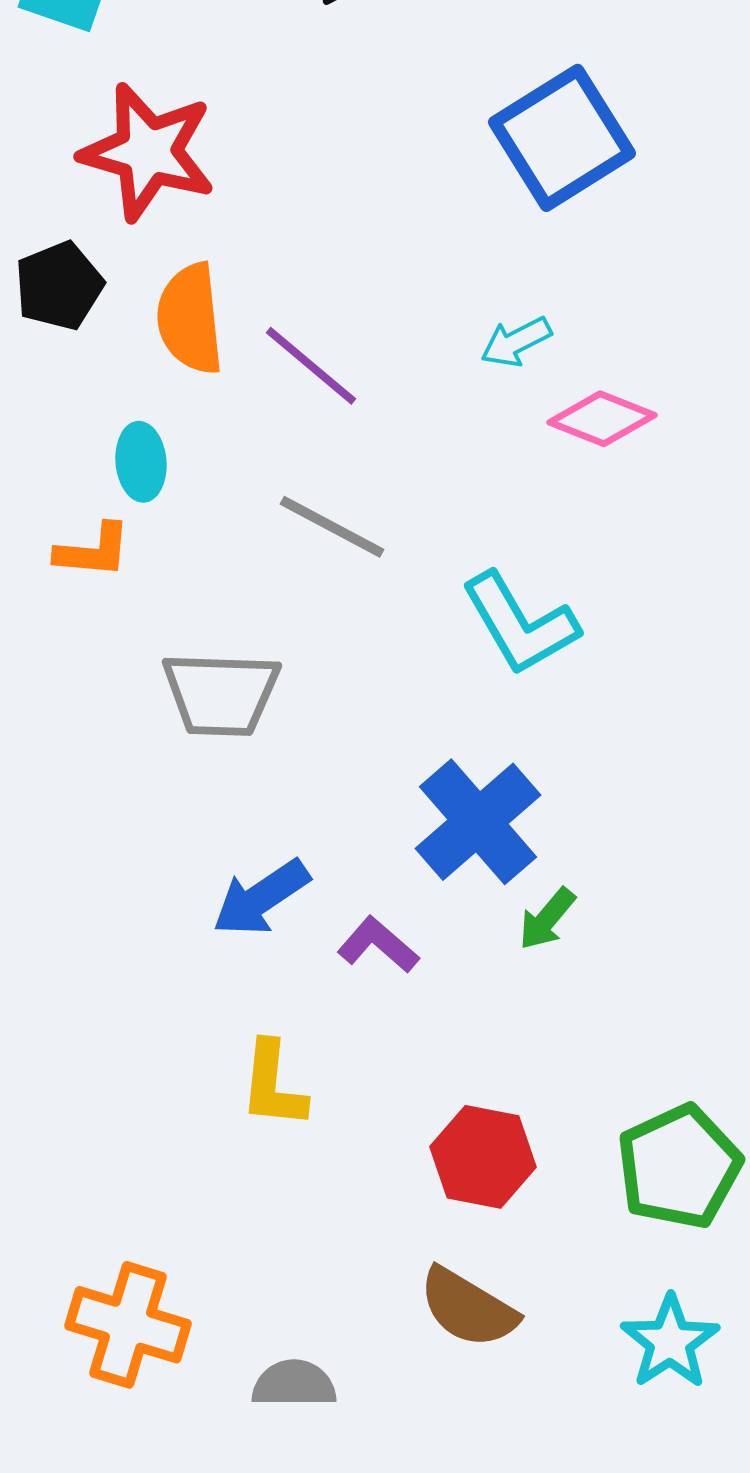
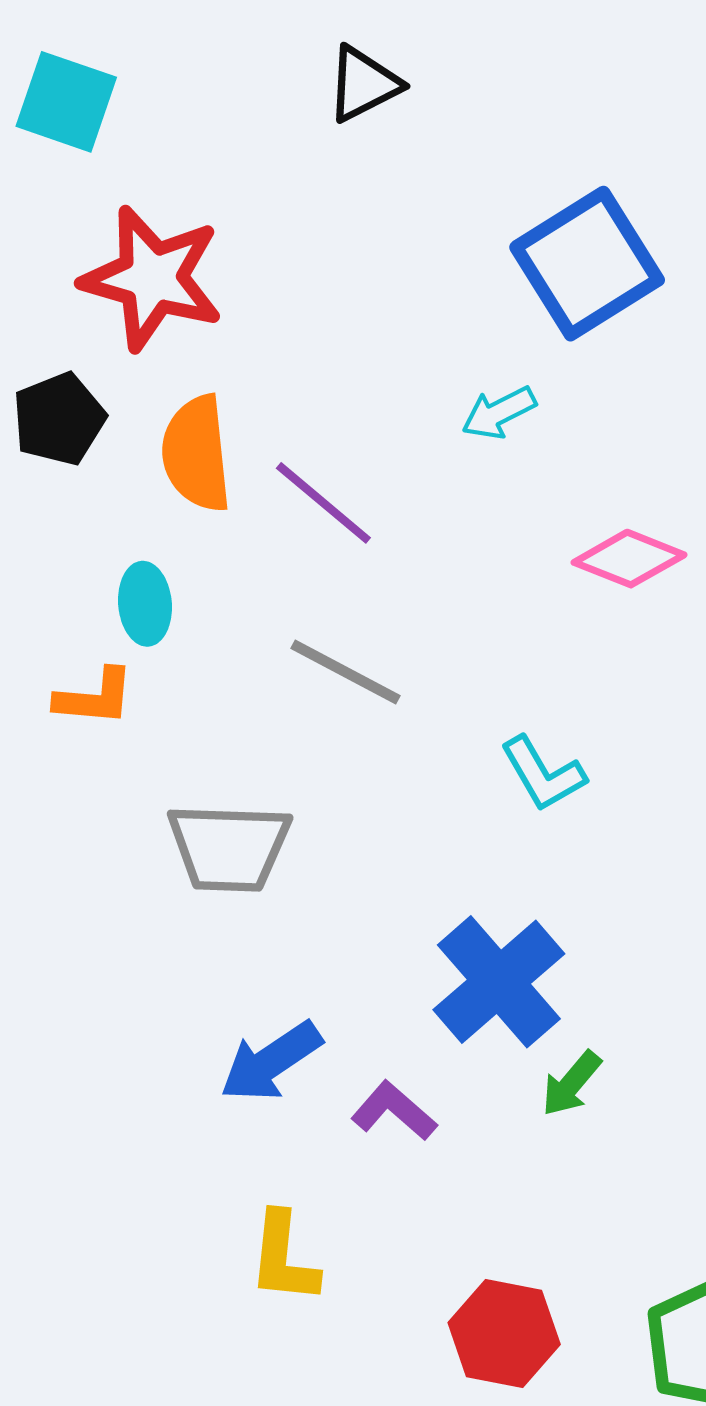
cyan arrow: (516, 342) -> (499, 413), moved
cyan L-shape: (520, 624) -> (543, 774), size x0.7

